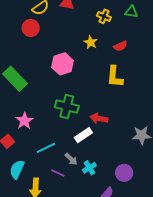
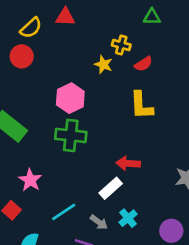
yellow cross: (104, 16) -> (121, 45), moved
green cross: (67, 106) -> (71, 135), moved
cyan cross: (89, 168) -> (128, 218), moved

